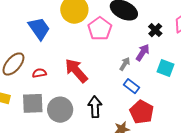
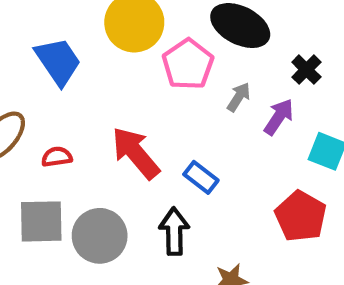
gray arrow: (125, 64) -> (239, 97), moved
blue rectangle: (131, 86) -> (201, 177), moved
red pentagon: (142, 112) -> (301, 216), moved

